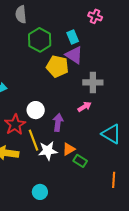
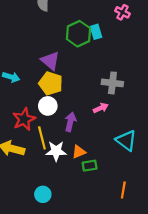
green hexagon: (40, 40) -> (79, 34), moved
purple triangle: (74, 55) -> (50, 61), moved
yellow pentagon: (57, 66) -> (51, 83), moved
green rectangle: (80, 161) -> (90, 166), turned -48

